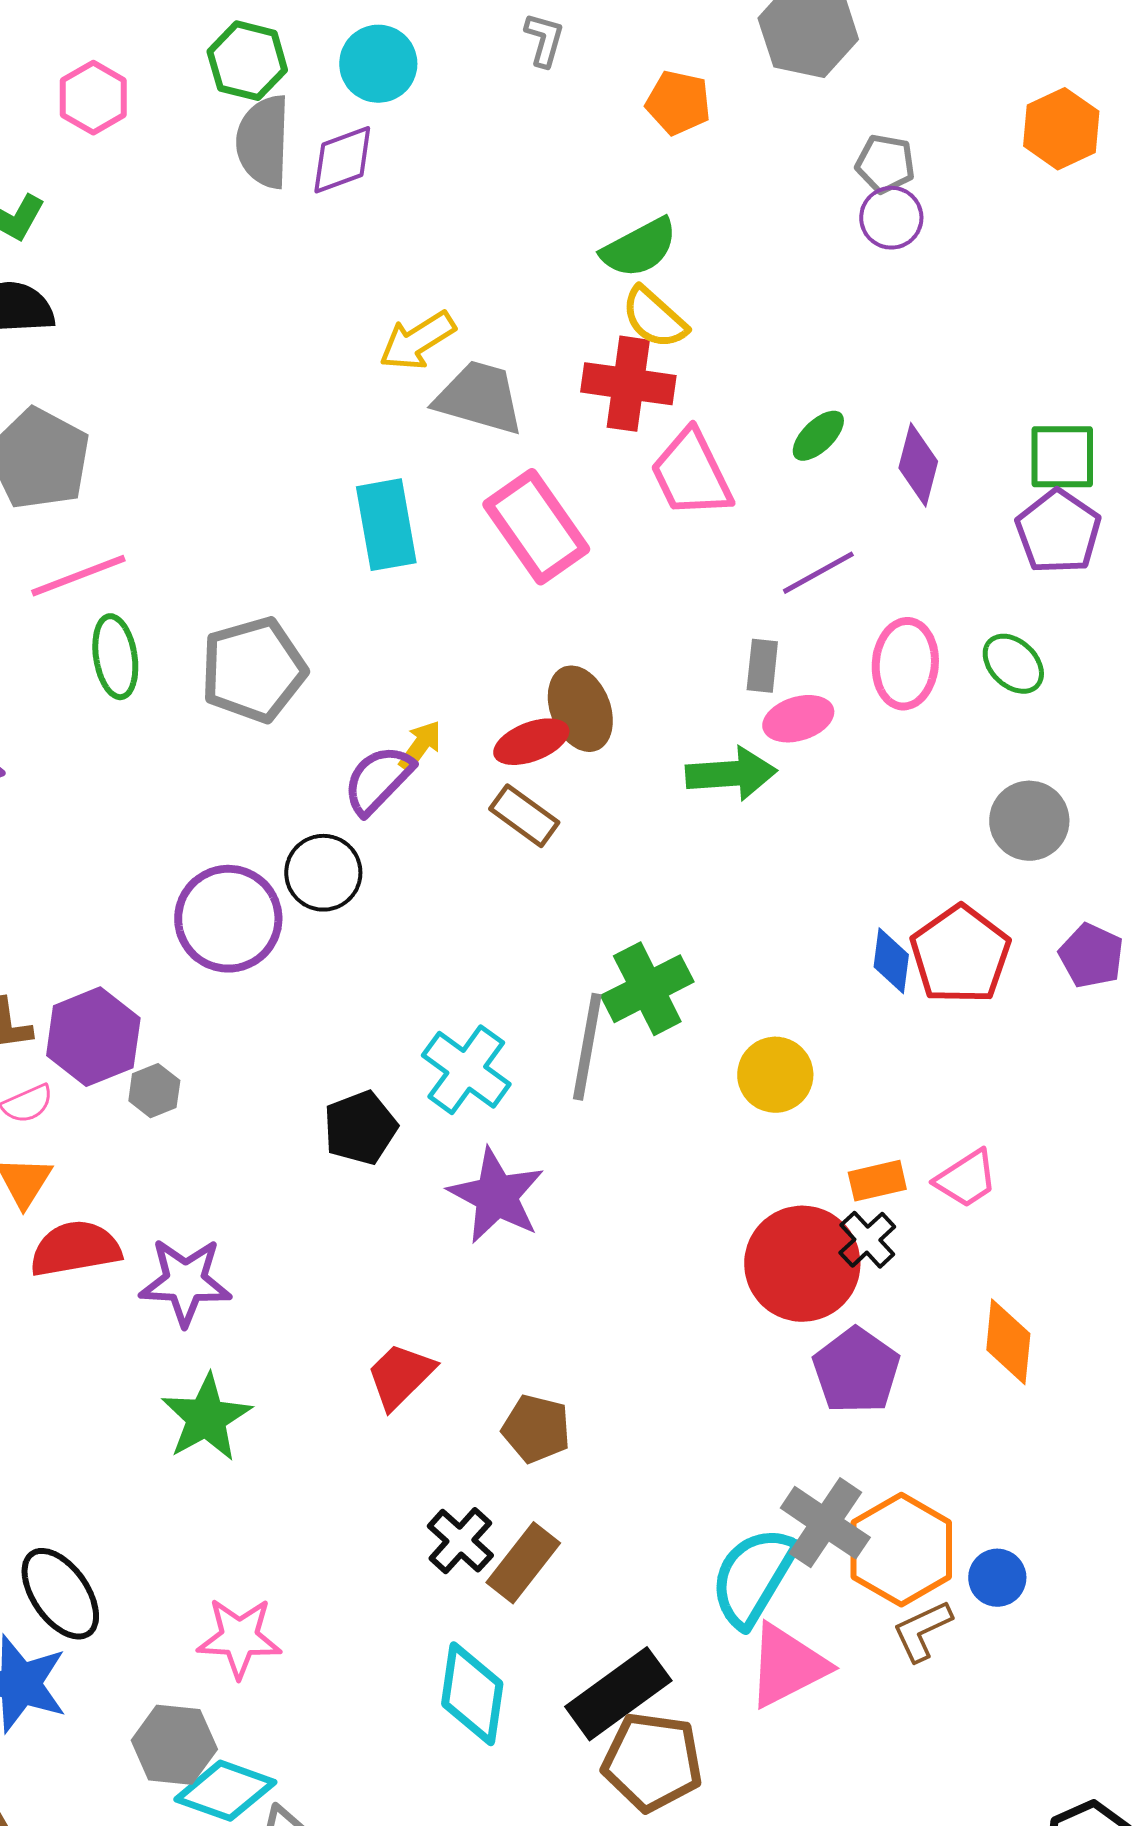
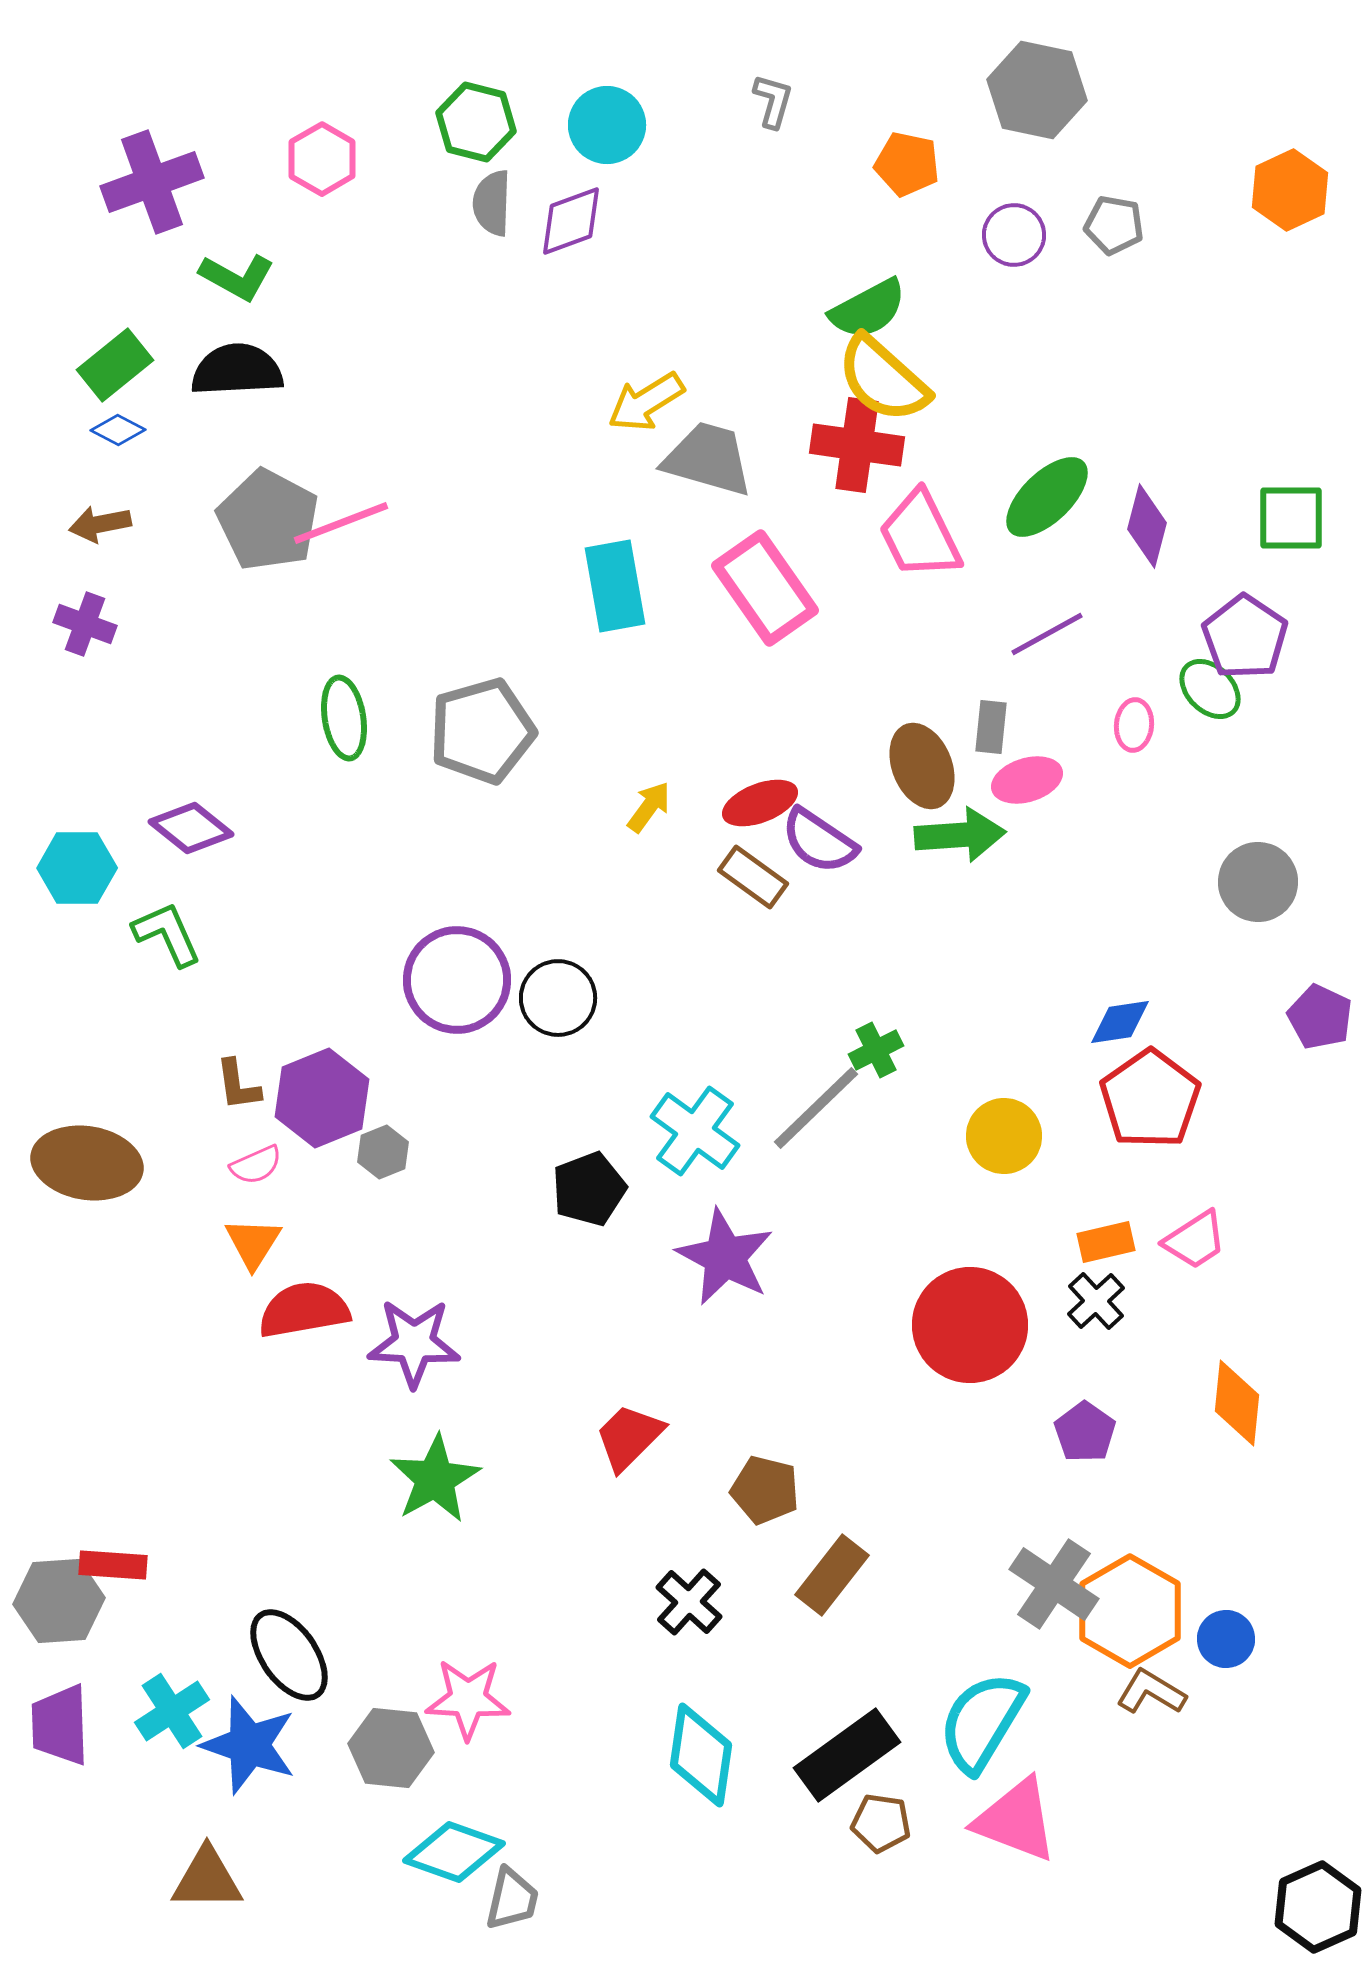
gray semicircle: (263, 142) -> (492, 203), size x0.7
purple circle: (891, 218) -> (1014, 235), moved
yellow semicircle: (654, 318) -> (883, 379), size x1.4
green ellipse: (818, 436) -> (1047, 497), size x1.6
purple pentagon: (1058, 532) -> (1245, 637), moved
pink line: (78, 576) -> (341, 523), moved
pink ellipse: (905, 664) -> (1134, 725), size x0.6
green ellipse: (1013, 664) -> (1210, 689), moved
brown ellipse: (580, 709) -> (922, 766), moved
purple semicircle: (378, 780) -> (819, 841), moved, turned -100
black circle: (323, 873) -> (558, 998), moved
red pentagon: (960, 955) -> (1150, 1099), moved
blue diamond: (891, 961) -> (1120, 1022), turned 74
green cross: (647, 989) -> (876, 1050), size x0.6
gray line: (587, 1047) -> (816, 1108), turned 36
red circle: (802, 1264) -> (970, 1325), moved
purple pentagon: (856, 1371) -> (1085, 1432), size x0.7
brown rectangle: (523, 1563) -> (832, 1575), moved
cyan semicircle: (753, 1577) -> (982, 1722), moved
brown L-shape: (922, 1631) -> (1151, 1692), turned 56
pink triangle: (787, 1666) -> (1016, 1820), moved, turned 48
gray hexagon: (174, 1745) -> (391, 1748), moved
brown pentagon: (652, 1762) -> (881, 1823), size x0.6

